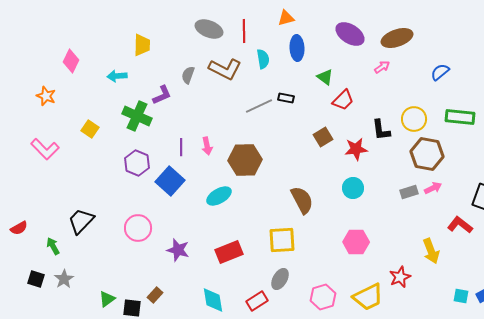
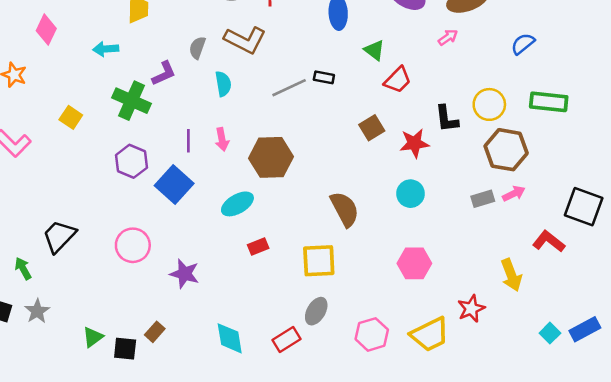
cyan semicircle: (263, 59) -> (223, 84), moved
red rectangle: (229, 252) -> (258, 247), moved, size x0.6
cyan square: (461, 296) -> (550, 333), turned 35

